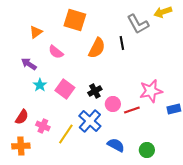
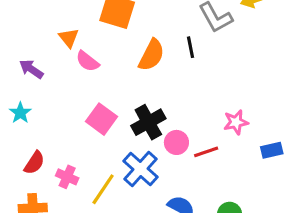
orange triangle: (36, 32) -> (69, 38), moved, turned -32
purple arrow: (29, 64) -> (31, 69), moved
cyan star: (40, 85) -> (20, 113), moved
black cross: (95, 91) -> (148, 122), size x1.5
pink star: (151, 91) -> (236, 122), size x0.7

